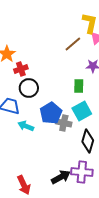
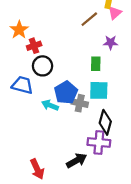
cyan square: (82, 111) -> (99, 90), turned 30
cyan arrow: (26, 126) -> (50, 105), moved
purple cross: (82, 172) -> (99, 142), moved

